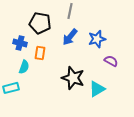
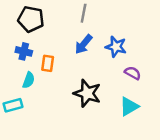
black pentagon: (40, 23) -> (31, 19), moved
blue star: (97, 39) -> (116, 47), turned 30
cyan triangle: (97, 89) -> (129, 106), moved

